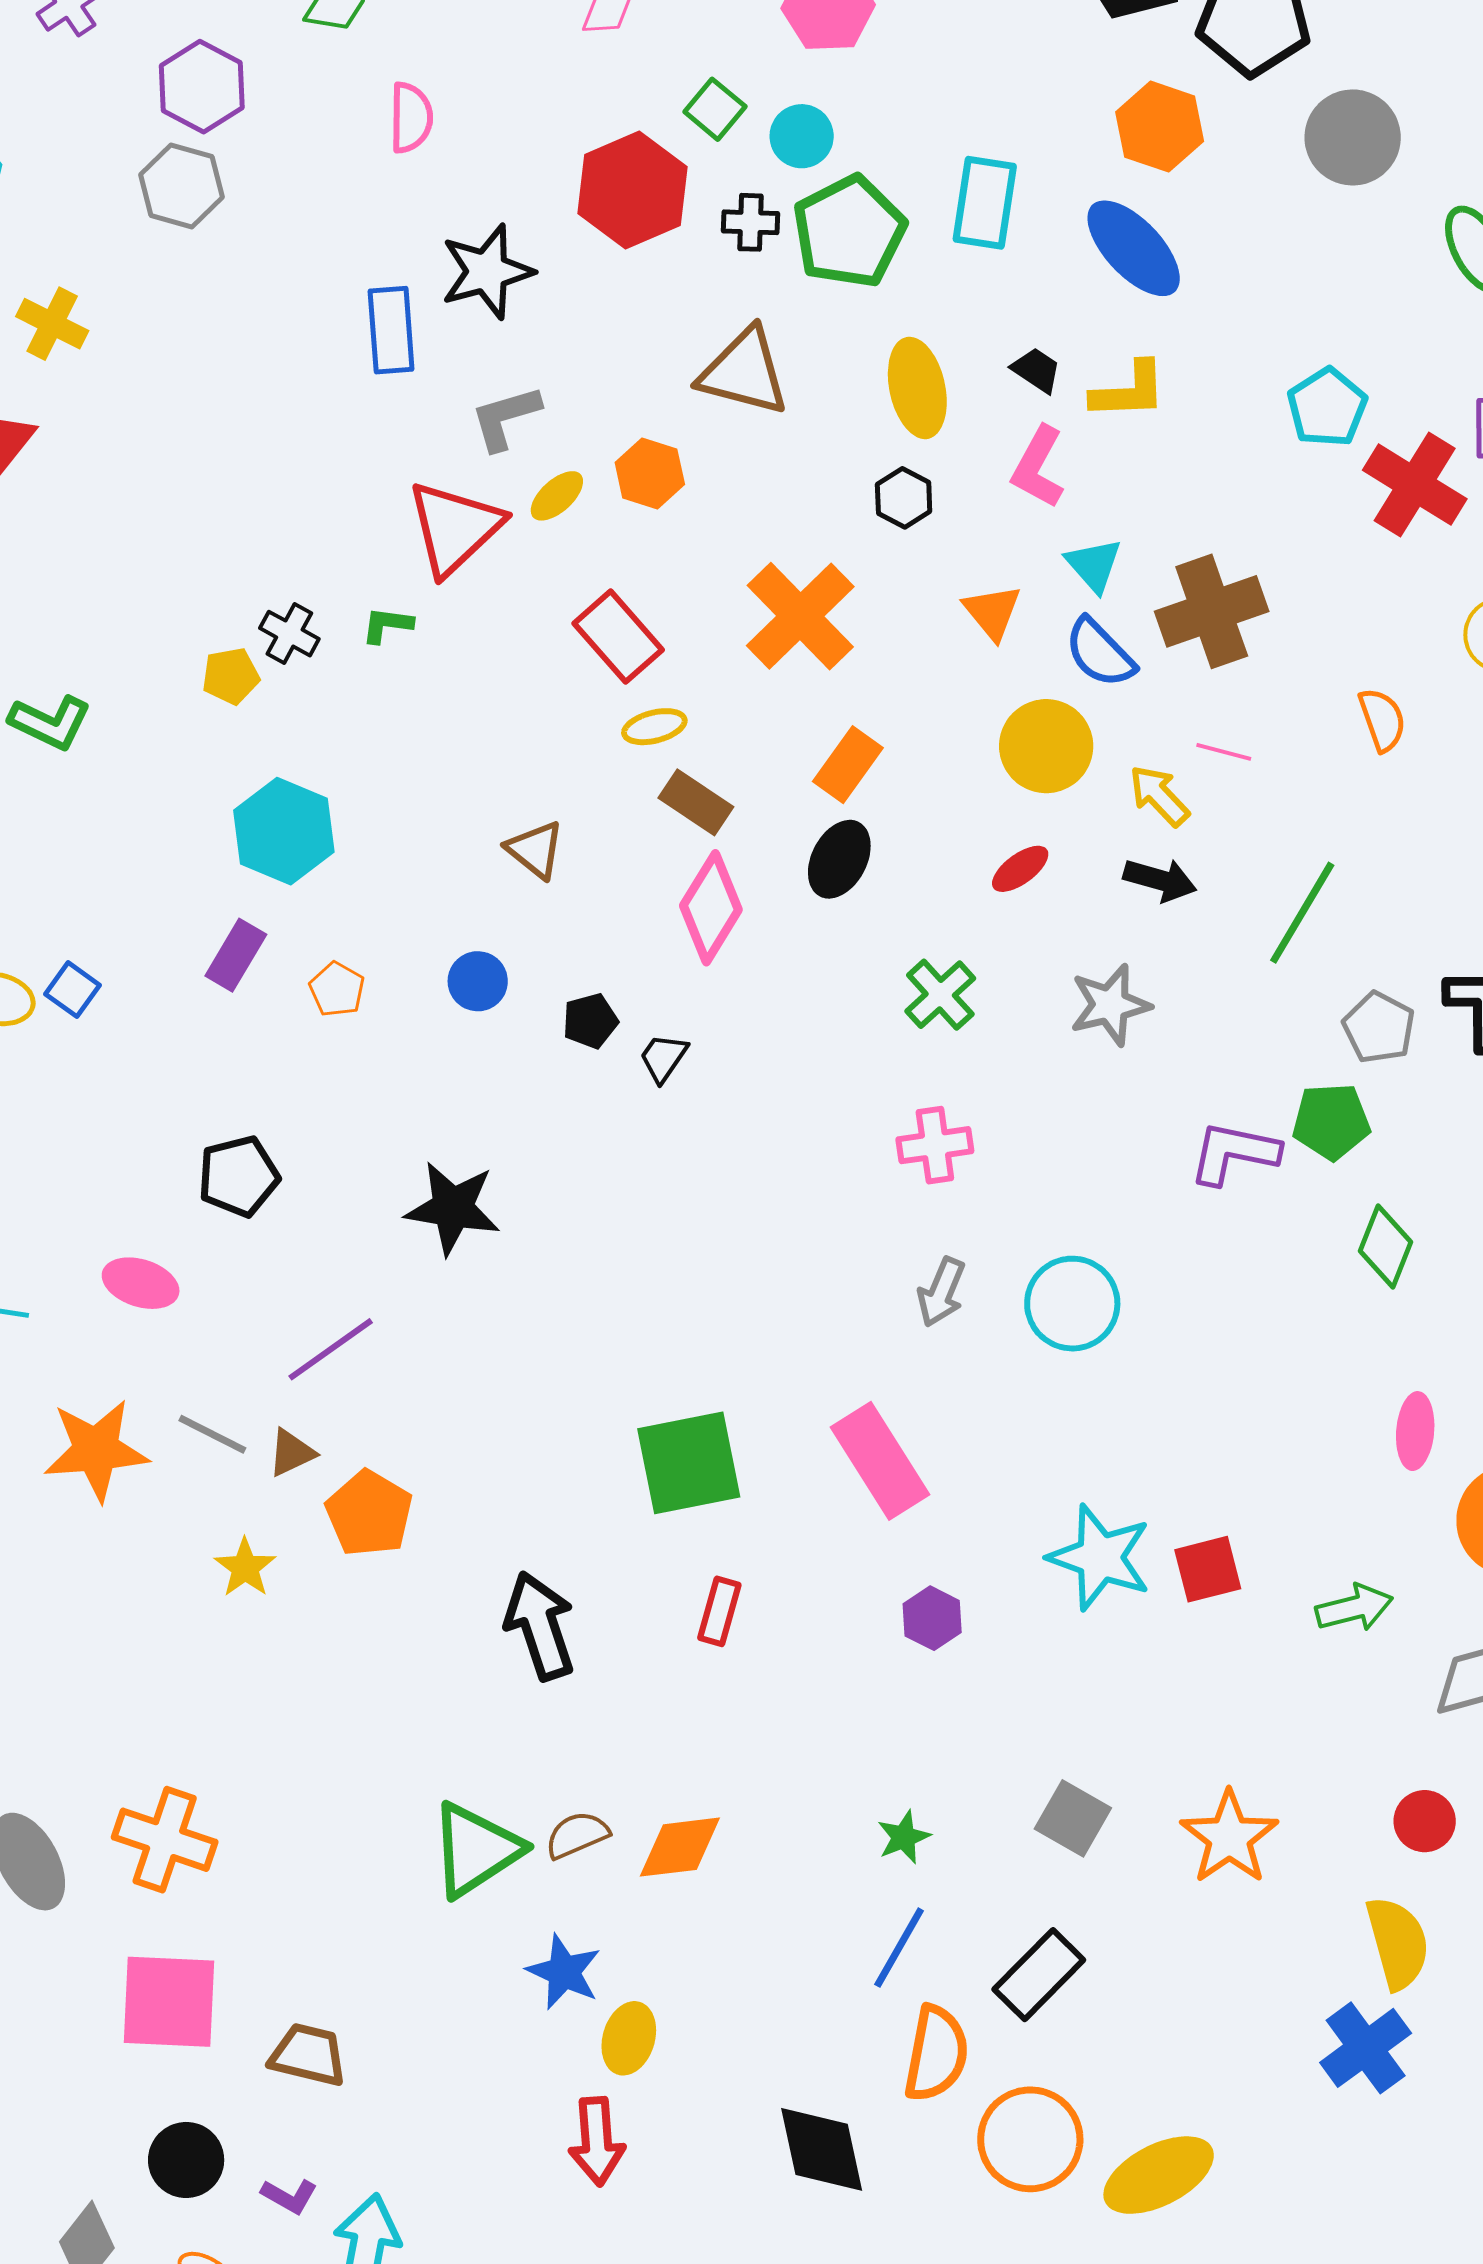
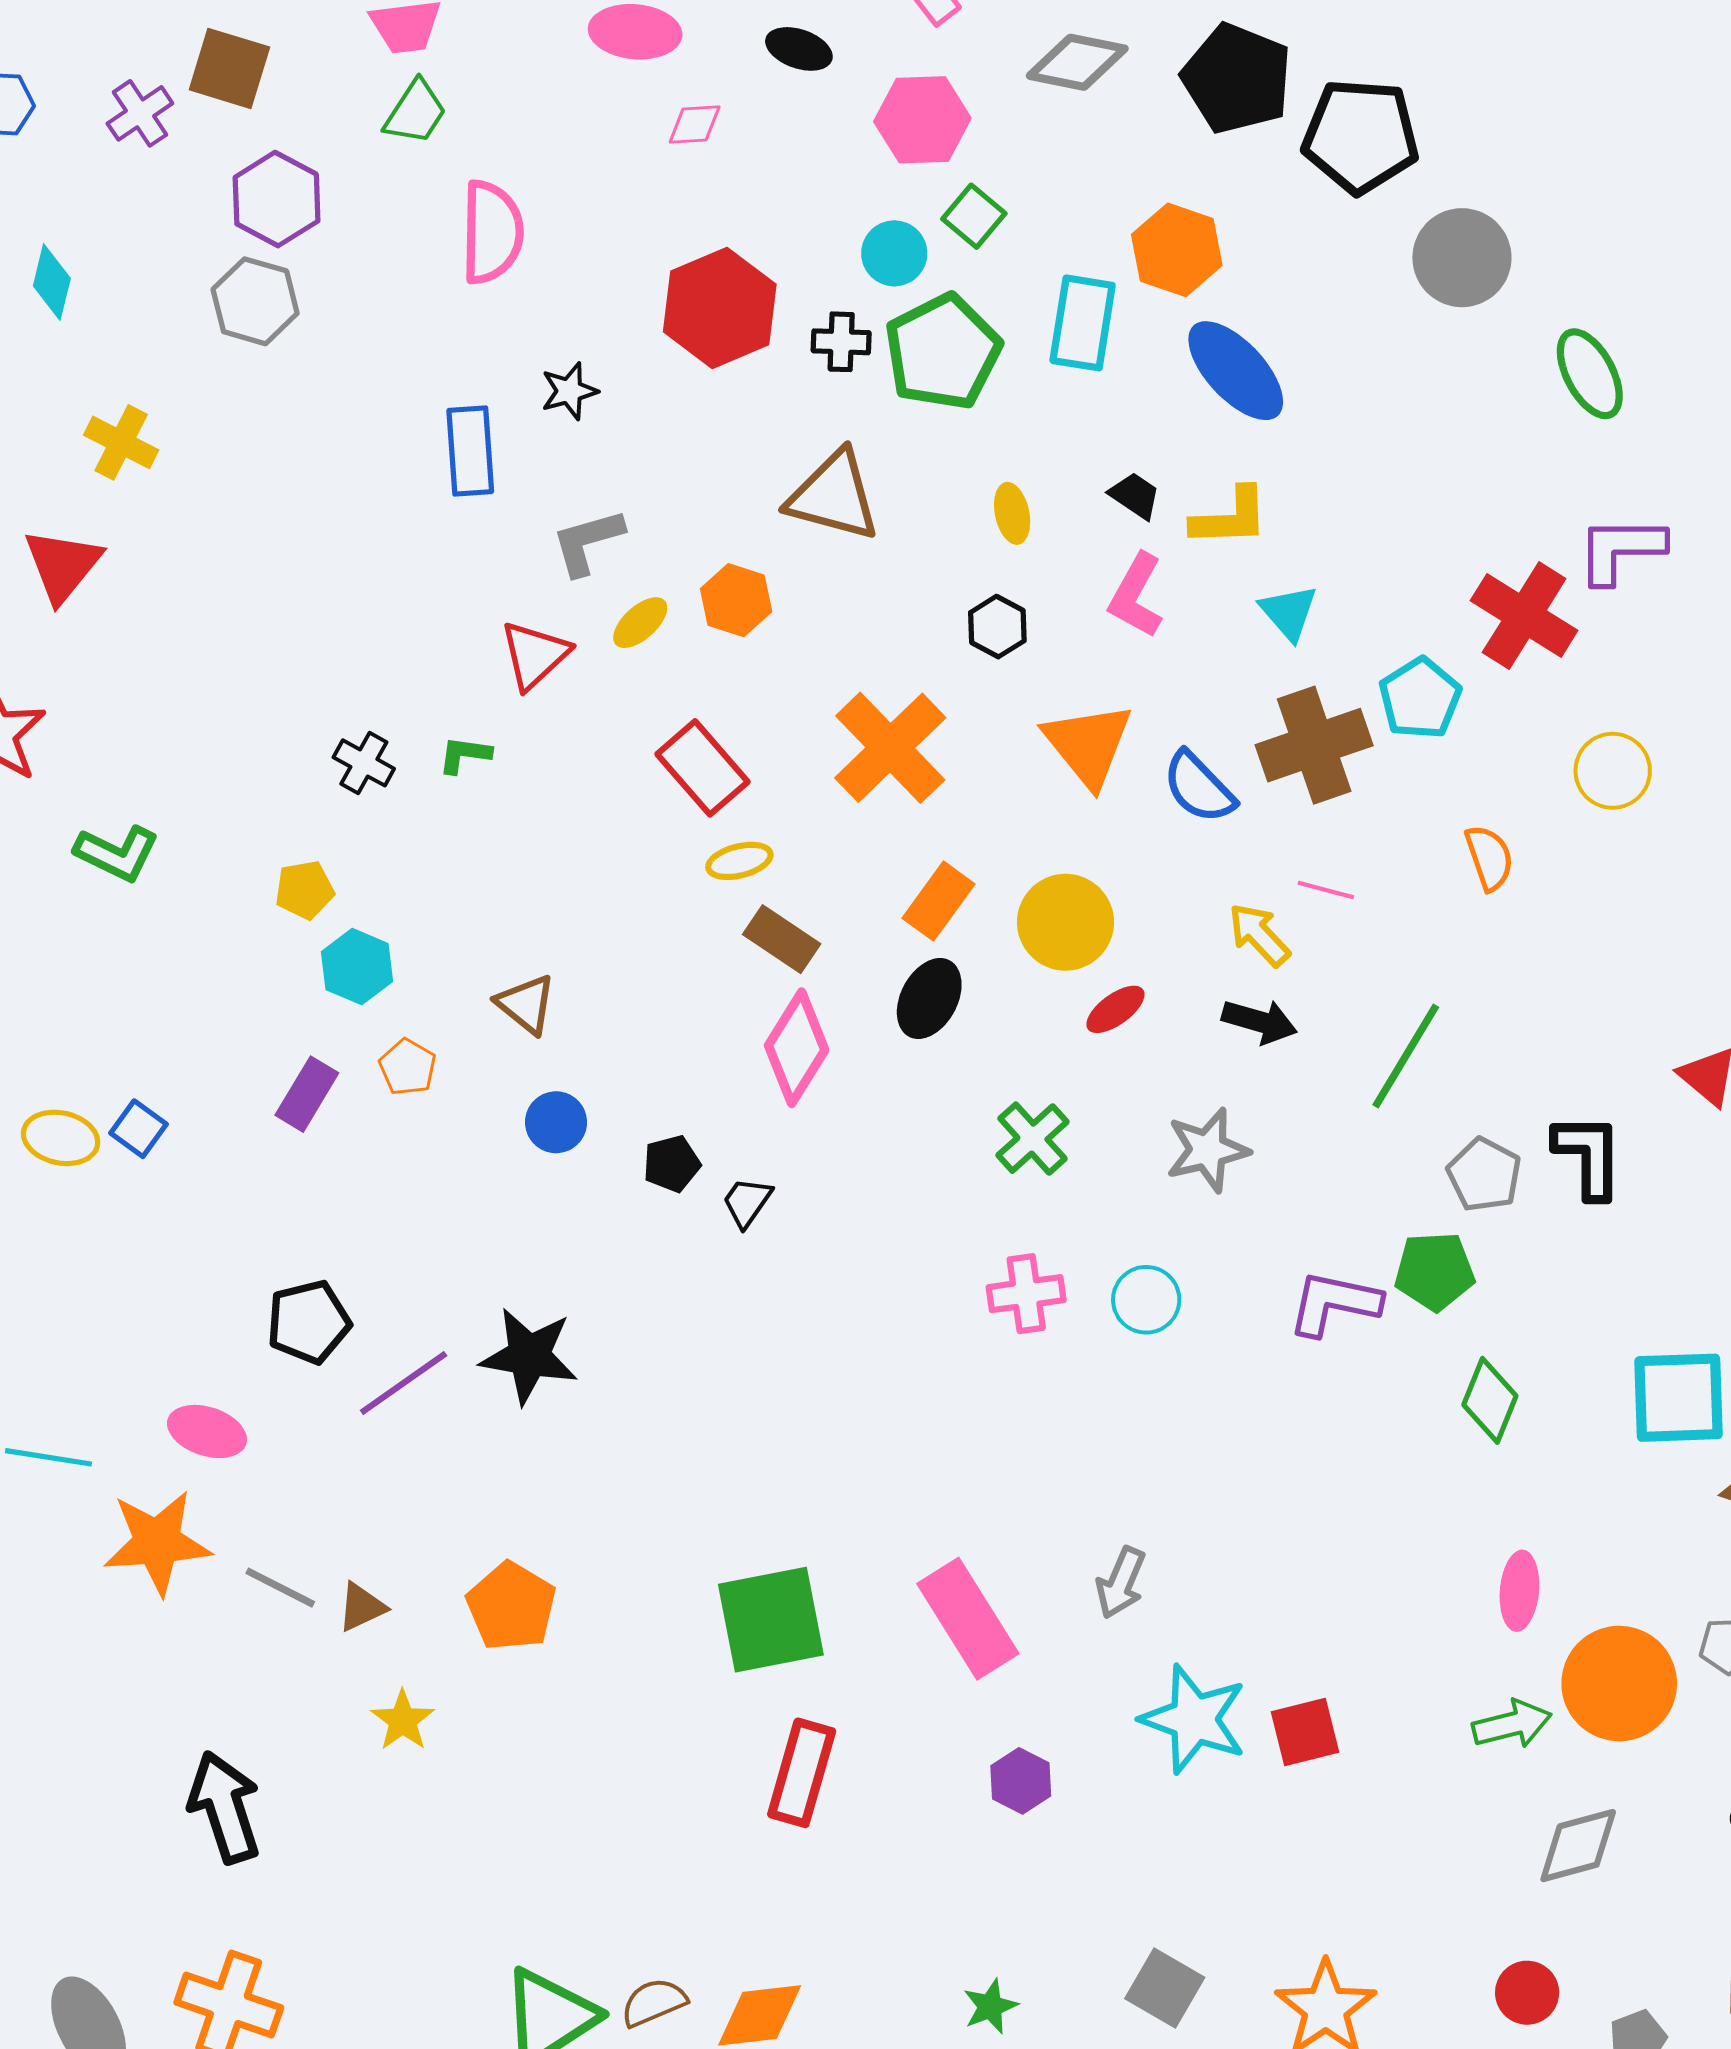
green square: (715, 109) -> (974, 216), moved
pink semicircle: (411, 118) -> (492, 232), size x1.4
orange hexagon: (1160, 127) -> (1177, 250), moved
black star: (487, 272) -> (569, 391), size x0.6
yellow ellipse: (917, 388) -> (1012, 513), size x0.6
cyan pentagon: (1327, 407) -> (1420, 698), moved
red triangle: (455, 528) -> (535, 655), size x0.7
cyan triangle: (1094, 565) -> (1289, 612), moved
orange triangle: (992, 612) -> (1088, 745), size x1.5
yellow pentagon: (231, 676) -> (304, 890), moved
yellow circle: (1046, 746) -> (1066, 922), moved
cyan hexagon: (284, 831) -> (357, 967), size x0.7
brown triangle: (535, 850) -> (526, 1004), moved
orange pentagon: (337, 989) -> (408, 1067), moved
gray arrow: (941, 1292) -> (1121, 1583), moved
cyan circle: (1072, 1304) -> (1146, 1300), moved, size x0.7
purple line: (331, 1349) -> (404, 1383), moved
orange star: (96, 1450) -> (157, 1542), moved
orange pentagon: (369, 1513) -> (511, 1606), moved
yellow star: (245, 1568) -> (403, 1720), moved
green arrow: (1354, 1608) -> (1512, 1724), moved
red rectangle: (719, 1611) -> (802, 1773), size x1.5
black arrow: (540, 1626) -> (225, 1807), moved

